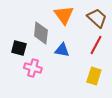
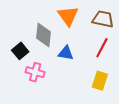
brown trapezoid: (97, 18) -> (103, 19), turned -30
black square: (19, 48) -> (20, 51), turned 35

